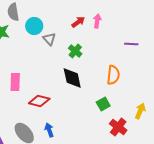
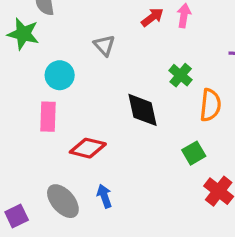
cyan circle: (34, 26) -> (60, 75), moved
green cross: (75, 51) -> (181, 75), moved

